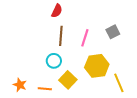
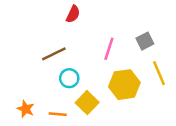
brown line: (61, 36) -> (54, 54), moved, turned 60
yellow line: (119, 83) -> (159, 73), moved

